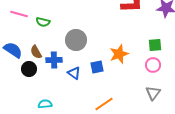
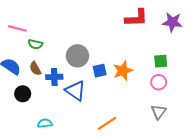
green semicircle: (43, 22) -> (35, 44), moved
blue square: (97, 67) -> (100, 71), moved
black circle: (29, 69) -> (23, 94), moved
blue triangle: (74, 73) -> (75, 91), size x1.5

